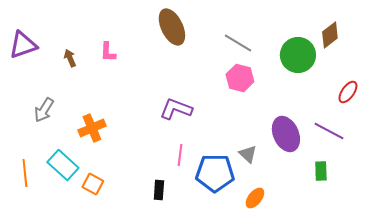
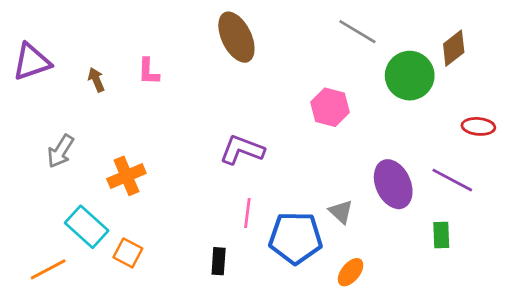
gray line: (238, 43) -> (357, 32), moved
red ellipse: (348, 92) -> (478, 126), turned 60
orange line: (25, 173) -> (48, 269), moved, turned 68

